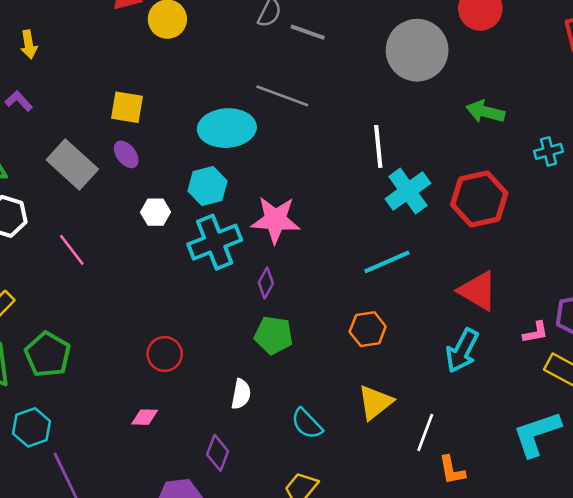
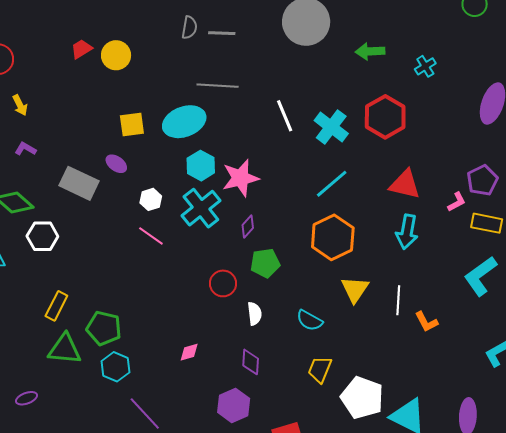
yellow square: (127, 107) -> (132, 125), moved
white line: (378, 146) -> (285, 116), moved
cyan hexagon: (208, 186) -> (201, 166), moved
pink line: (72, 250) -> (151, 236), moved
purple diamond: (266, 283) -> (248, 226), turned 30
orange hexagon: (368, 329) -> (333, 237), size x1.6
red circle: (165, 354) -> (223, 283), moved
cyan hexagon: (32, 427) -> (115, 367), moved

